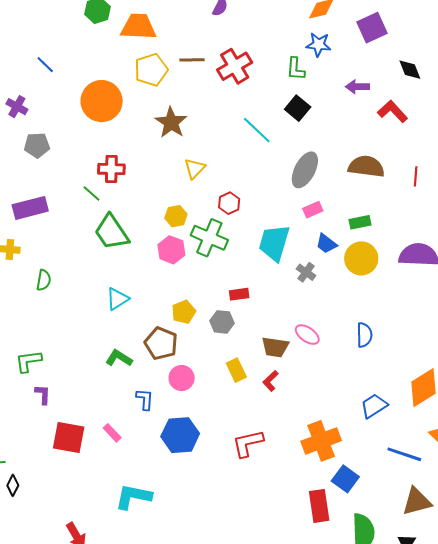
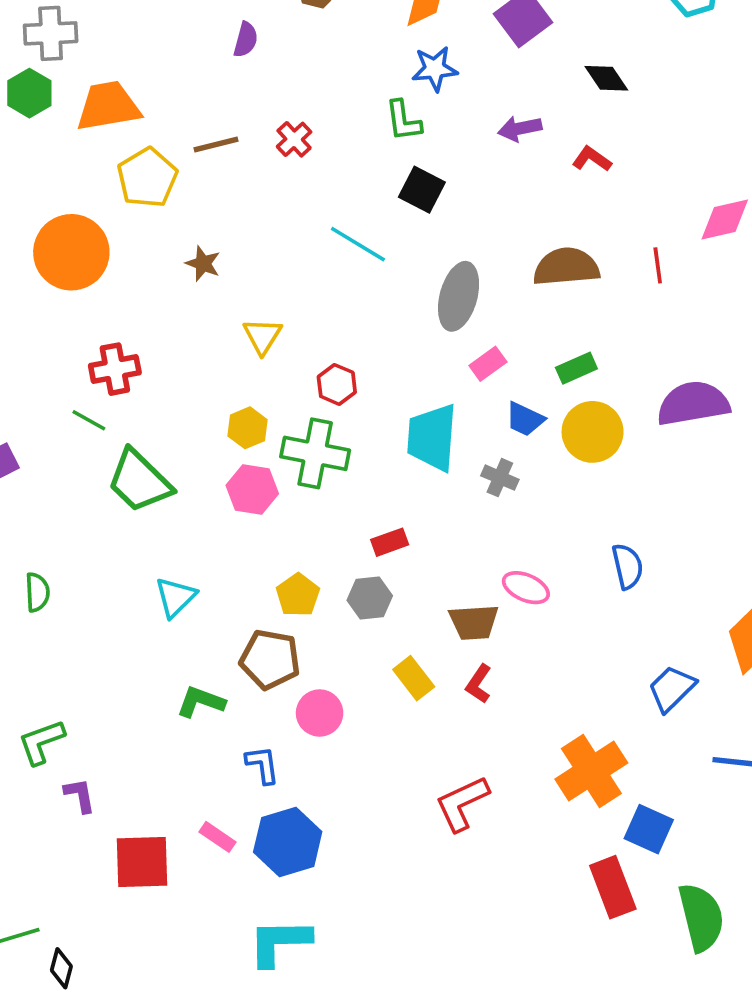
red cross: (235, 66) -> (294, 139), size x0.6
red L-shape: (393, 111) -> (592, 159), size x0.7
brown star: (171, 122) -> (203, 264), size x0.6
blue hexagon: (180, 435) -> (288, 842), moved

